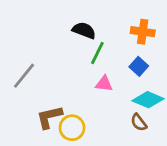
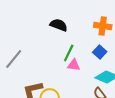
green line: (97, 53) -> (69, 53), moved

